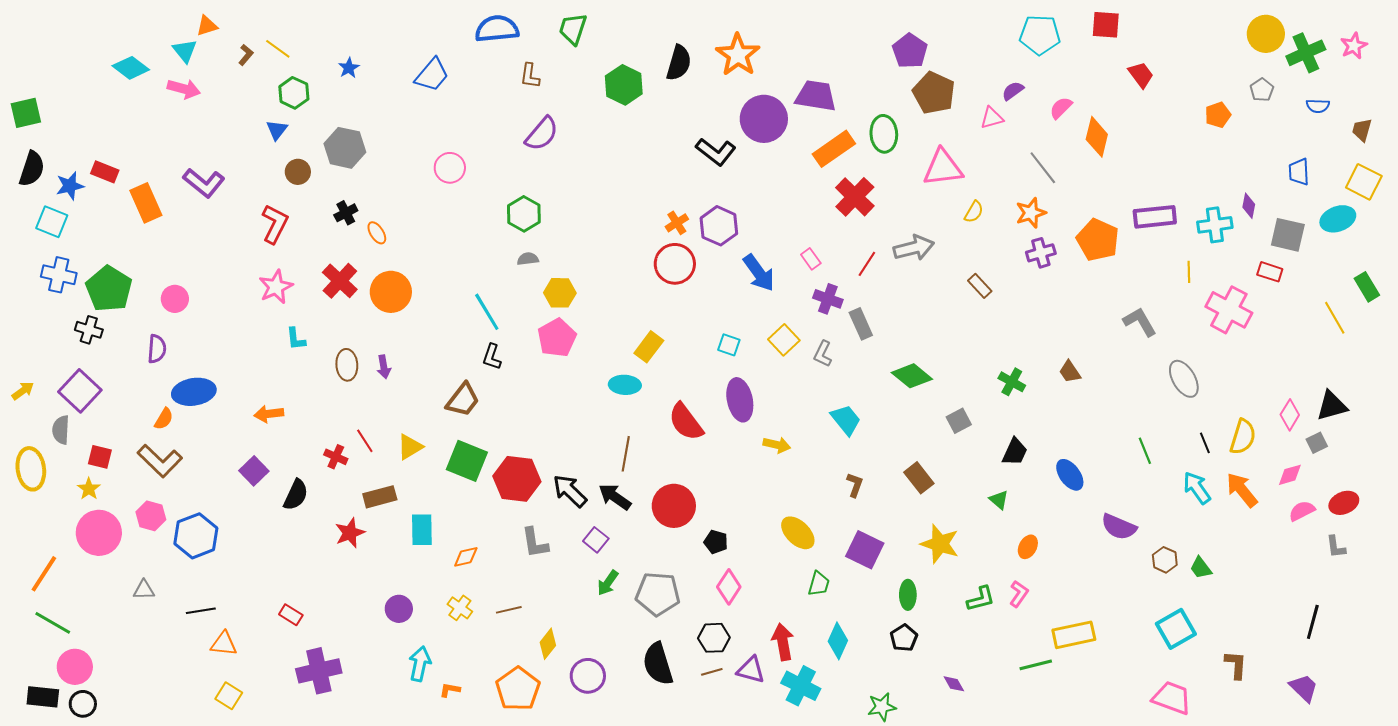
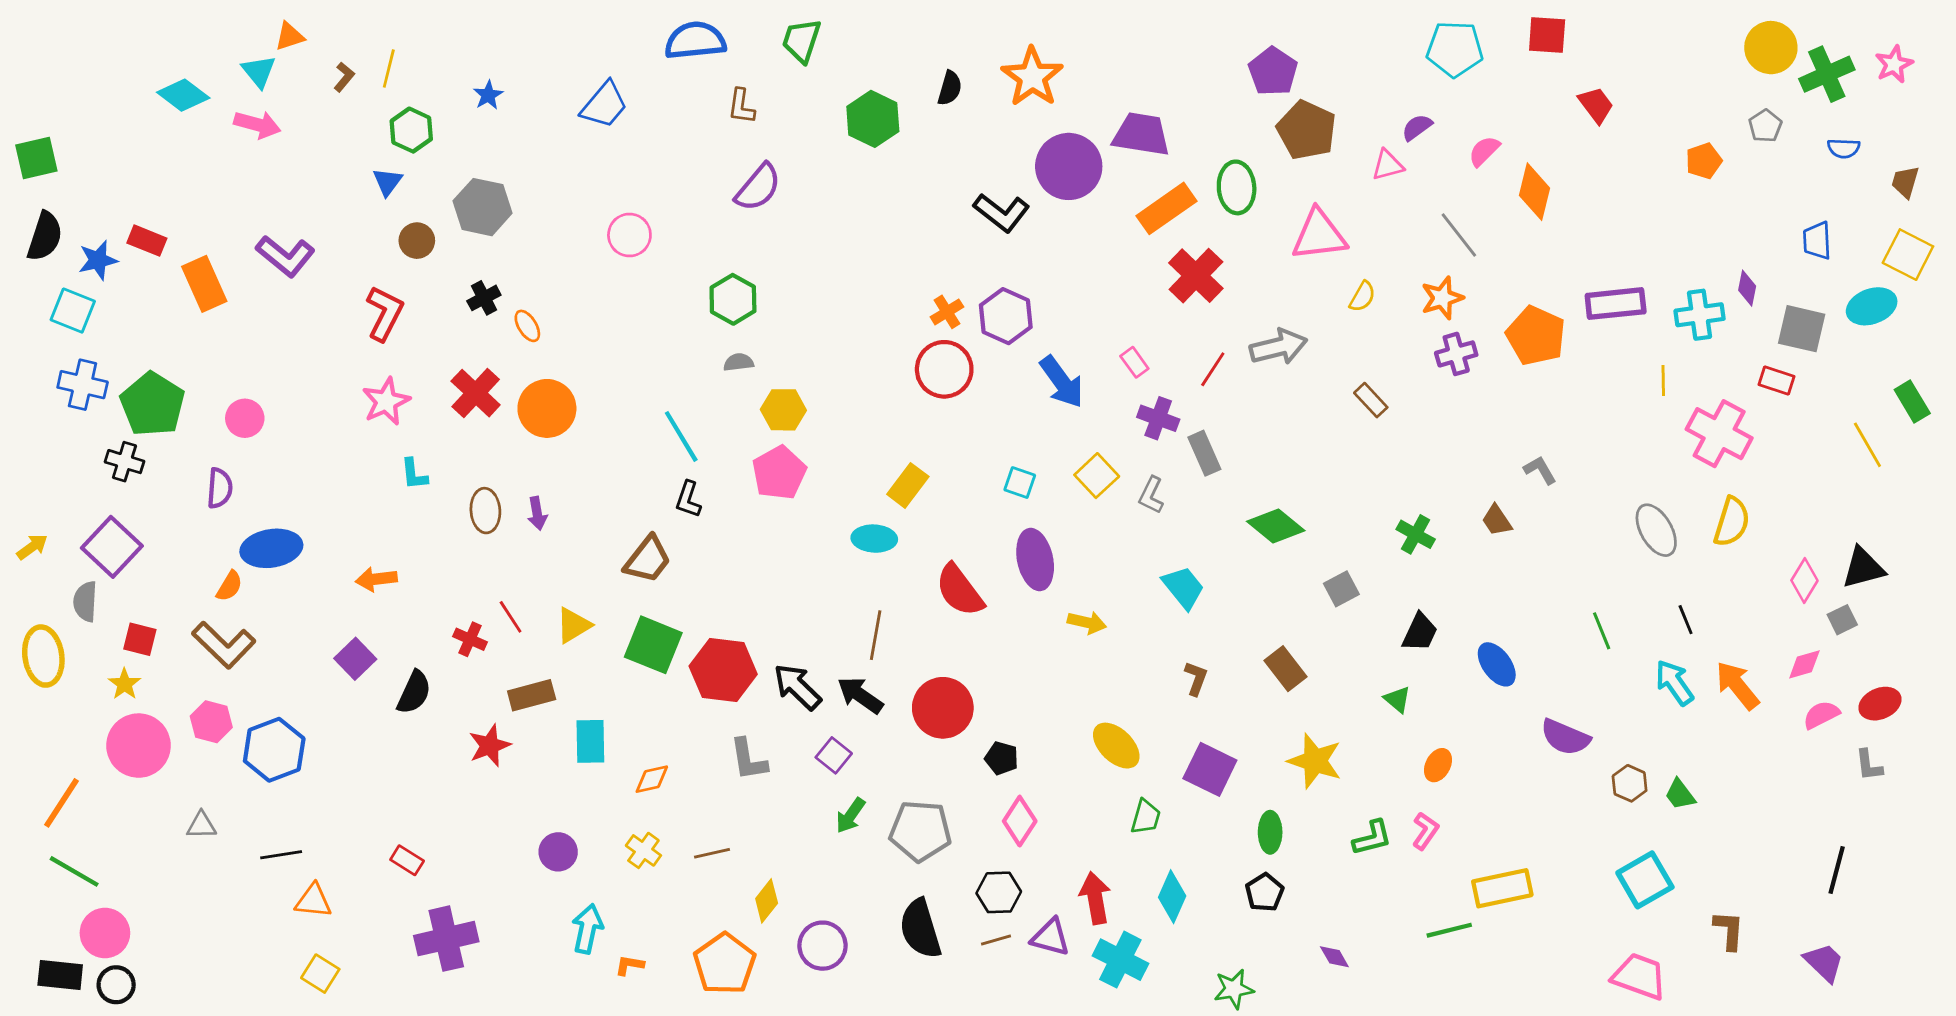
yellow line: (278, 49) -> (389, 69), turned 68
black semicircle: (679, 63) -> (950, 88), size x0.7
gray L-shape: (1140, 322) -> (1540, 470), moved, size x0.7
yellow semicircle: (1243, 437) -> (1732, 522), moved

